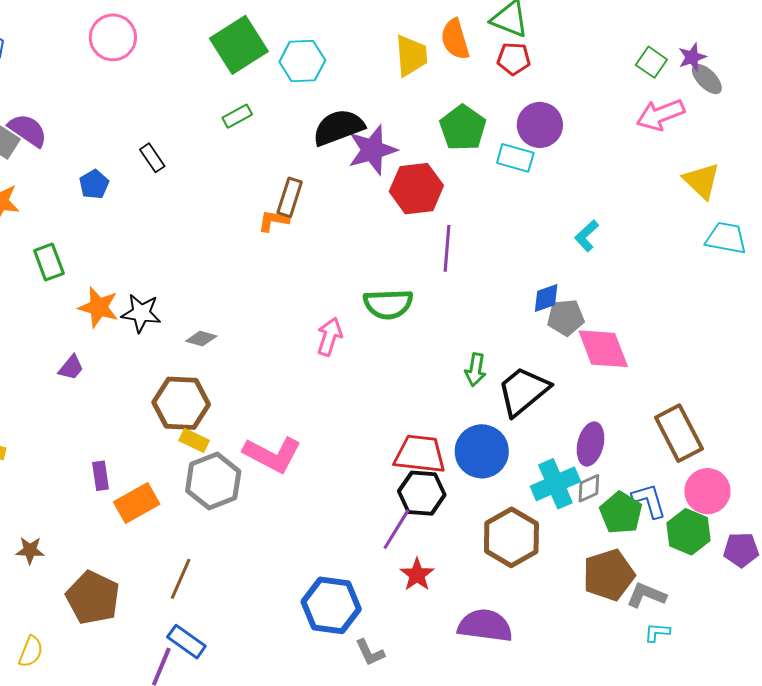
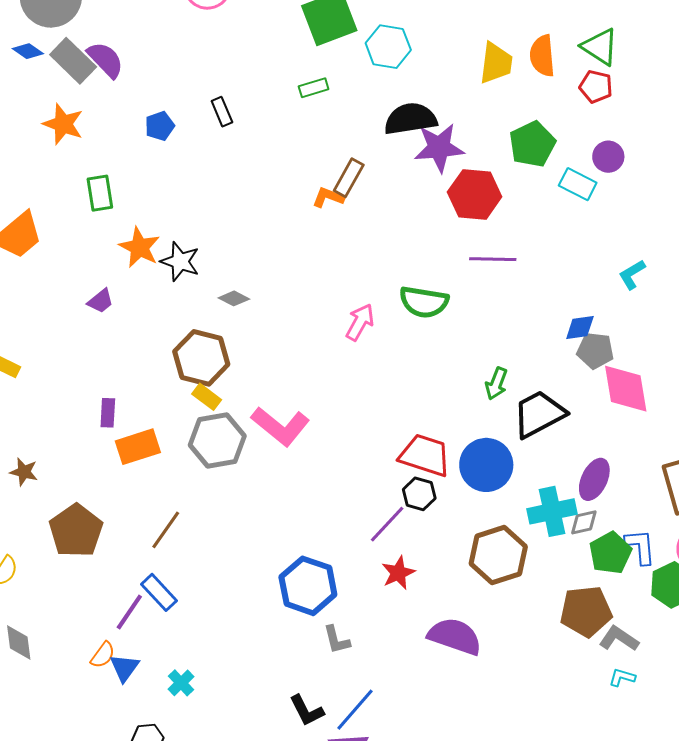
purple circle: (540, 125) -> (608, 157), size x0.7
purple line: (447, 248) -> (493, 259), turned 75
black hexagon: (422, 493) -> (419, 494), size x0.7

